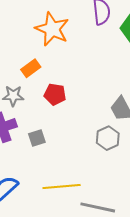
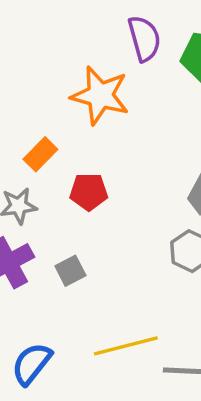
orange star: (52, 29) -> (100, 95), moved

